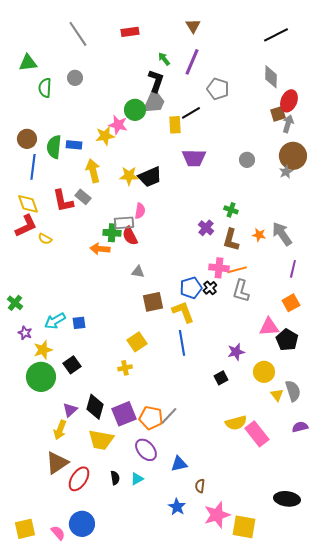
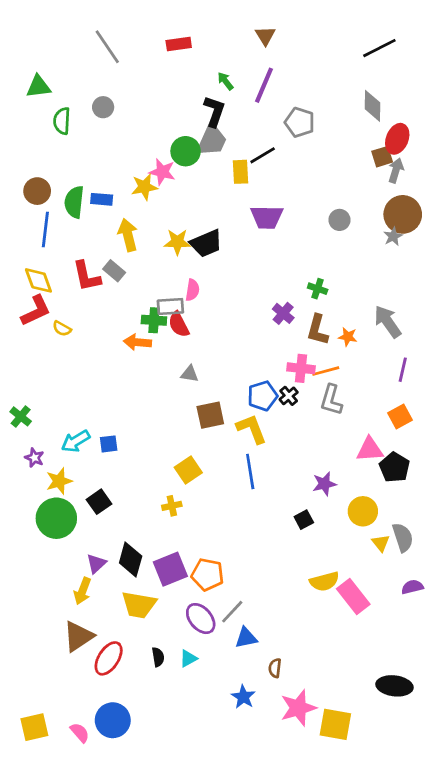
orange star: (259, 235) -> (348, 337), moved
gray line: (169, 416) -> (232, 612), moved

